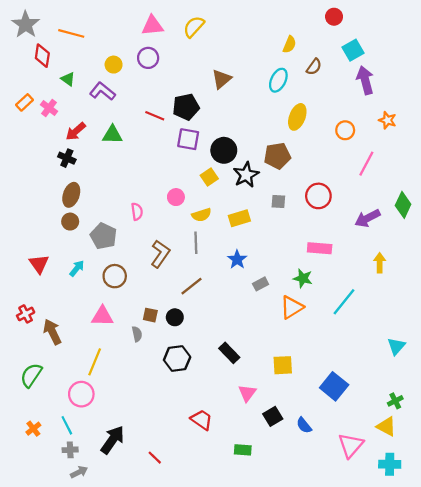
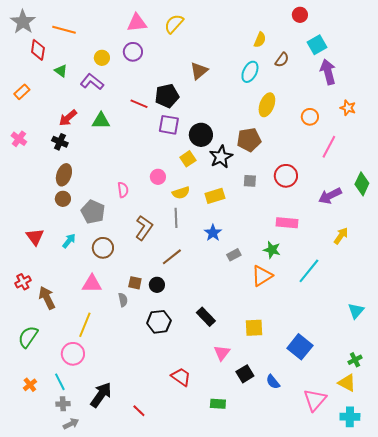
pink cross: (49, 108) -> (19, 139), moved
yellow arrow: (380, 263) -> (341, 236), turned 36

